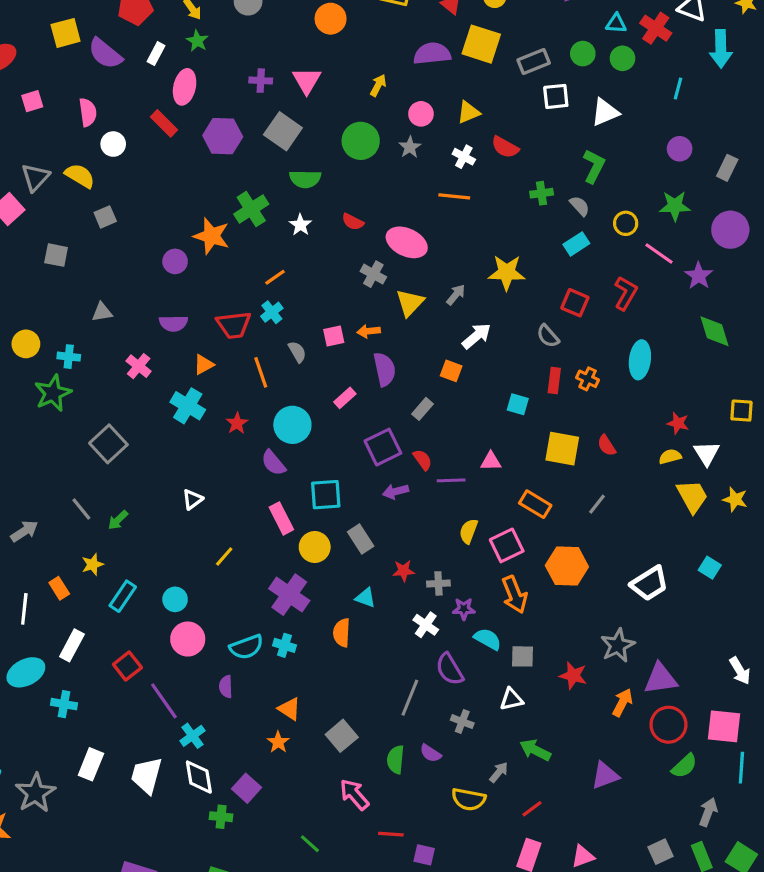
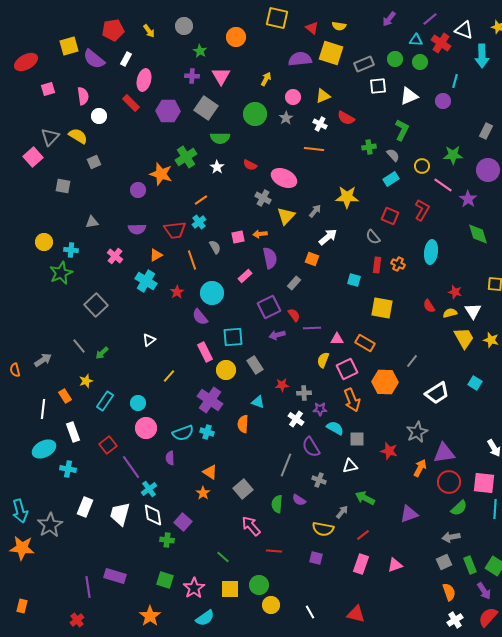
green star: (197, 41) -> (200, 51), moved
purple circle: (680, 149) -> (443, 101), moved
red semicircle: (607, 445) -> (429, 306), moved
pink triangle: (491, 461) -> (337, 339), moved
gray line: (597, 504) -> (412, 361), moved
white rectangle: (72, 645) -> (73, 432), turned -48
gray arrow: (708, 812) -> (451, 537), moved, turned -120
purple square: (424, 855) -> (316, 558), moved

